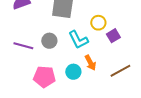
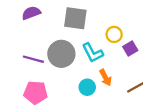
gray circle: (49, 41) -> (61, 54), size x1.6
pink pentagon: (44, 77) -> (36, 93), moved

